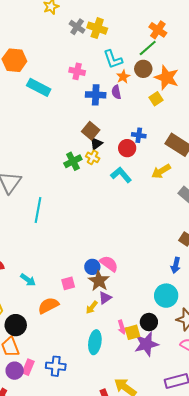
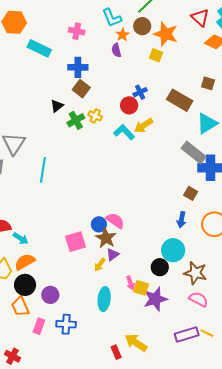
blue cross: (96, 95) -> (78, 67), moved
yellow square: (156, 99) -> (156, 55), turned -32
brown square: (91, 131) -> (81, 89), moved
blue cross: (139, 135) -> (140, 92), turned -32
black triangle: (96, 144) -> (57, 106), moved
yellow arrow: (161, 171) -> (144, 126), moved
cyan arrow: (28, 280) -> (21, 238), moved
pink square: (68, 283) -> (75, 242), size x1.5
orange semicircle: (48, 305) -> (25, 262), moved
black circle: (149, 322) -> (160, 267), moved
yellow square: (133, 332) -> (141, 288), turned 35
purple circle: (15, 371) -> (50, 295), moved

